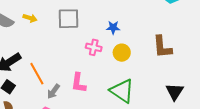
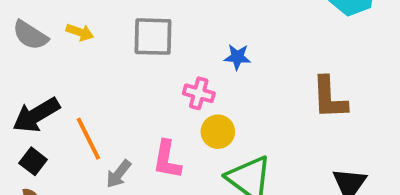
yellow circle: (122, 53) -> (218, 132), moved

